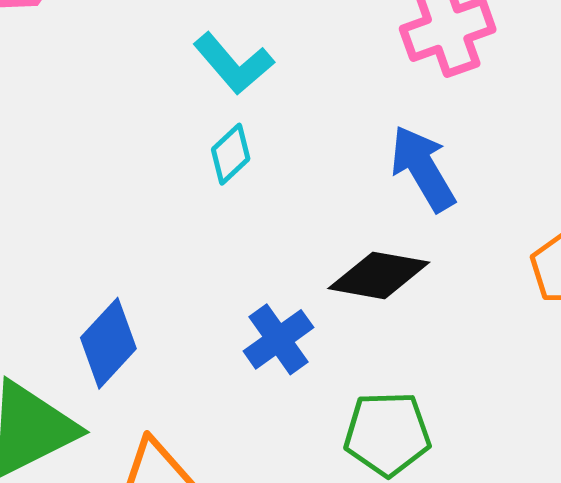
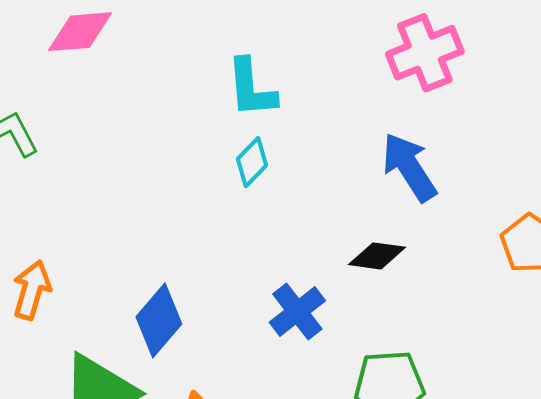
cyan L-shape: (234, 64) -> (251, 88), turned 38
black diamond: (379, 275) -> (377, 256), size x0.7

